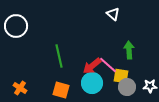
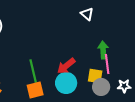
green line: (59, 56) -> (33, 71), moved
pink line: (108, 65) -> (107, 64), moved, turned 42
orange square: (61, 90) -> (35, 90), turned -30

